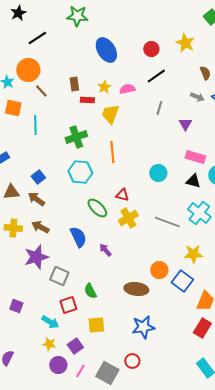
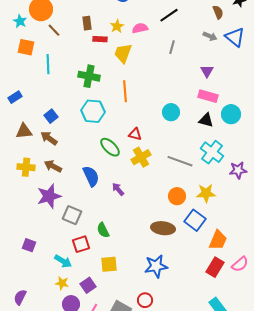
purple triangle: (185, 124) -> (207, 71), moved
green cross: (76, 137) -> (89, 76), turned 30
orange circle: (159, 270) -> (177, 196), moved
brown ellipse: (136, 289) -> (163, 228), moved

